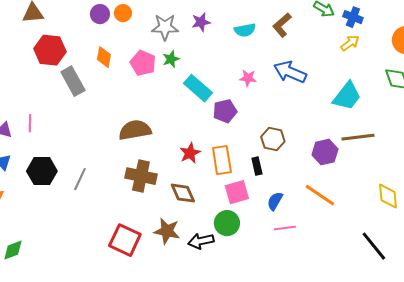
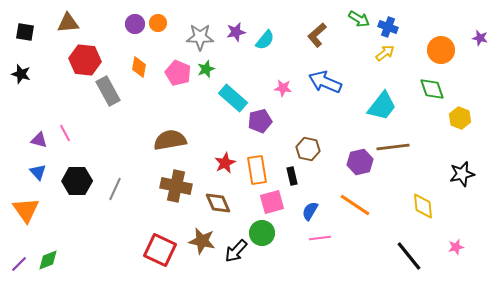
cyan semicircle: (245, 30) -> (265, 40), moved, turned -40
pink line: (30, 123) -> (65, 133), turned -30
black arrow: (201, 241) -> (236, 251), turned -35

